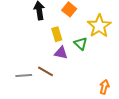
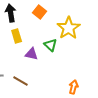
yellow rectangle: (57, 34) -> (17, 36), moved
brown line: (45, 71) -> (21, 81), moved

